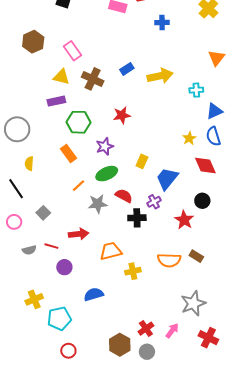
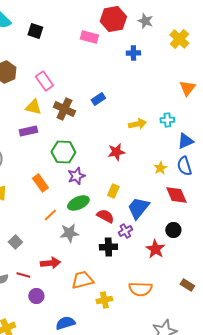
yellow arrow: (160, 76) -> (137, 124), moved, size x0.7
red star: (122, 115) -> (116, 152), moved
green hexagon: (79, 122) -> (63, 152), moved
red semicircle: (124, 196) -> (105, 216), moved
brown rectangle: (196, 256) -> (187, 285), moved

